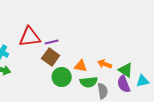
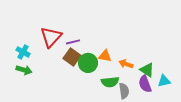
red triangle: (30, 37) -> (51, 37), turned -40
orange triangle: (81, 66) -> (105, 56), moved
green circle: (62, 77) -> (88, 63), moved

